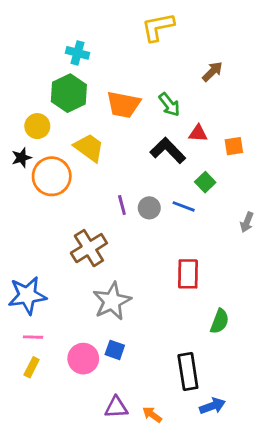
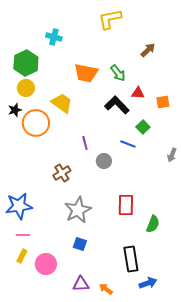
green hexagon: (69, 93) -> (26, 63), moved
gray circle: (149, 208) -> (104, 161), moved
brown cross: (89, 248) -> (62, 173), size x0.7
red rectangle: (188, 274) -> (126, 205), moved
pink circle: (83, 359) -> (46, 264), moved

